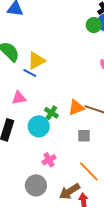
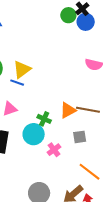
green circle: (94, 25) -> (68, 15), moved
pink cross: (49, 160) -> (54, 150), moved

